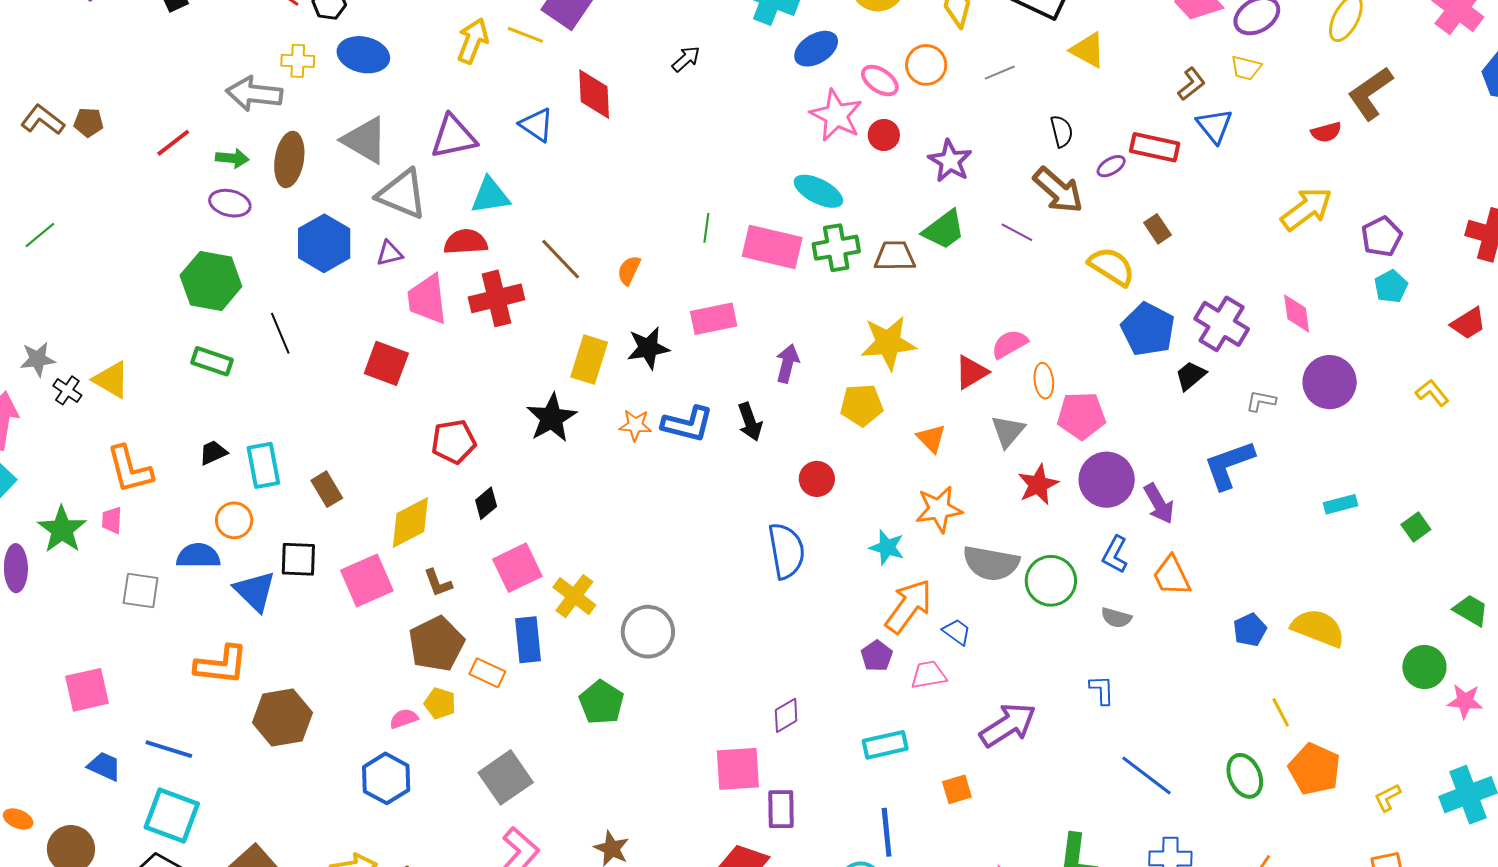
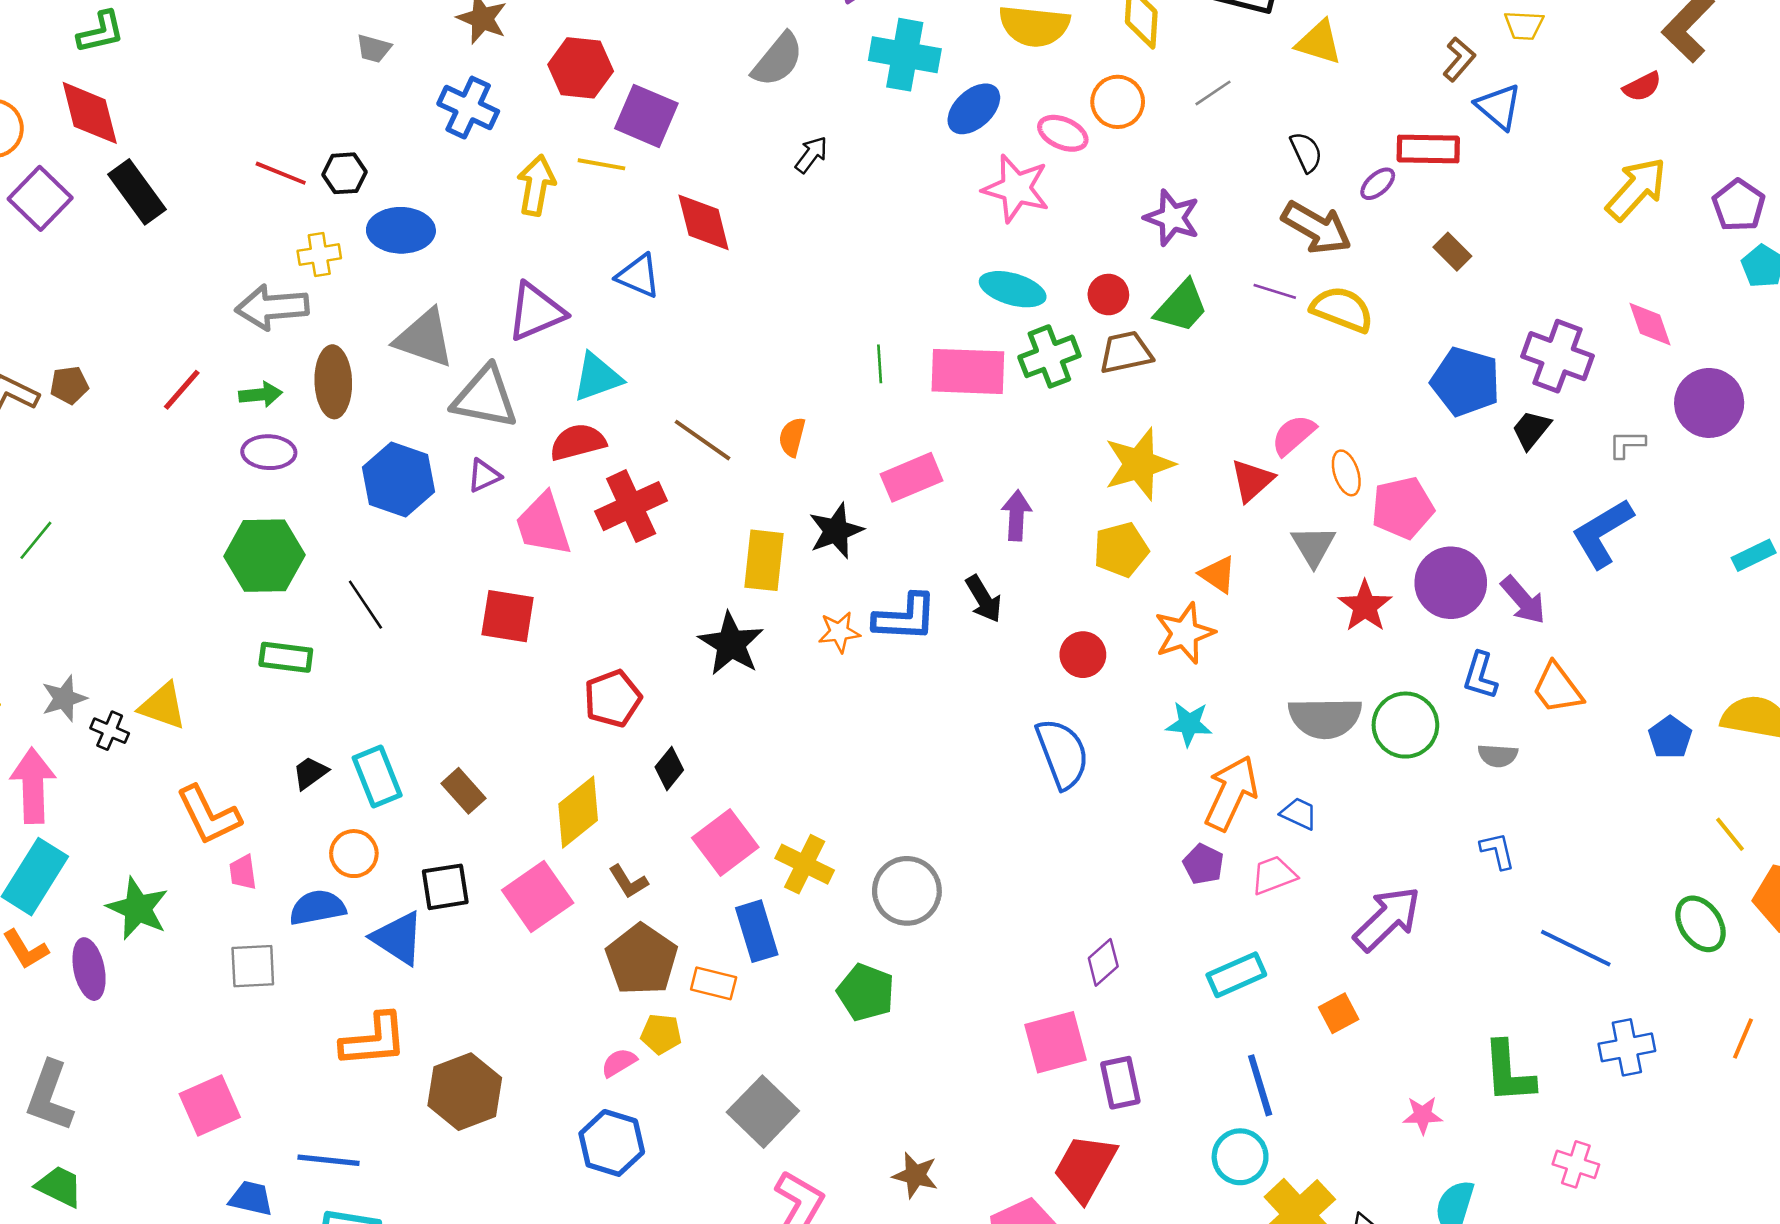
red circle: (884, 135) -> (1108, 295), moved
yellow semicircle: (1112, 266) -> (1342, 309), moved
orange star: (939, 509) -> (1185, 633), moved
pink trapezoid: (112, 520) -> (243, 872), moved

